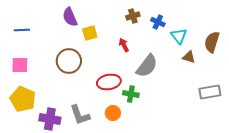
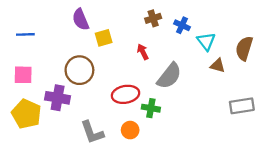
purple cross: (50, 119) -> (58, 98), moved

